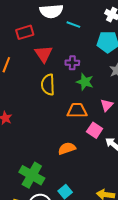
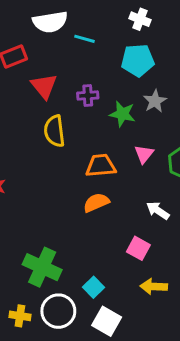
green star: (85, 82) -> (122, 114), moved
pink square: (95, 130) -> (138, 248), moved
orange semicircle: (67, 148) -> (96, 203), moved

